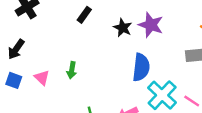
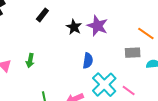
blue semicircle: (141, 67) -> (88, 61), size x0.7

